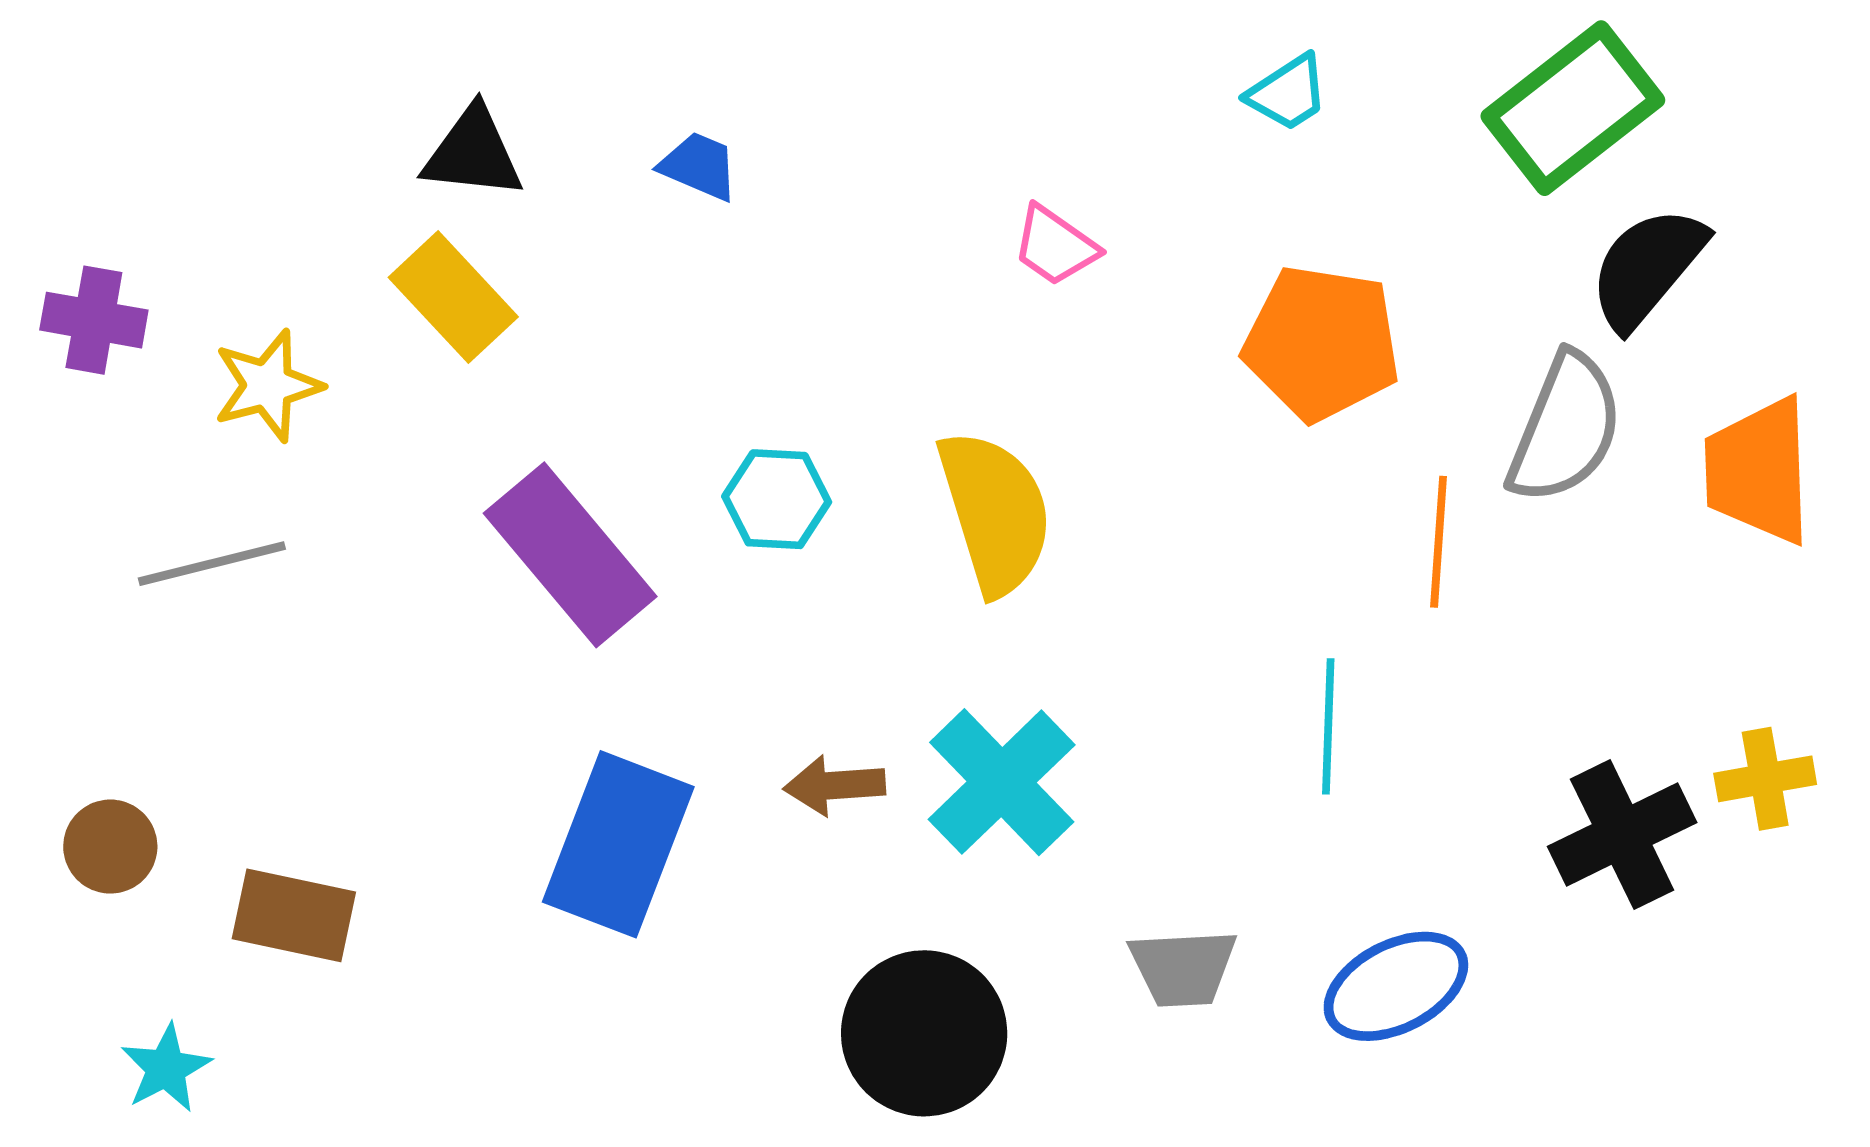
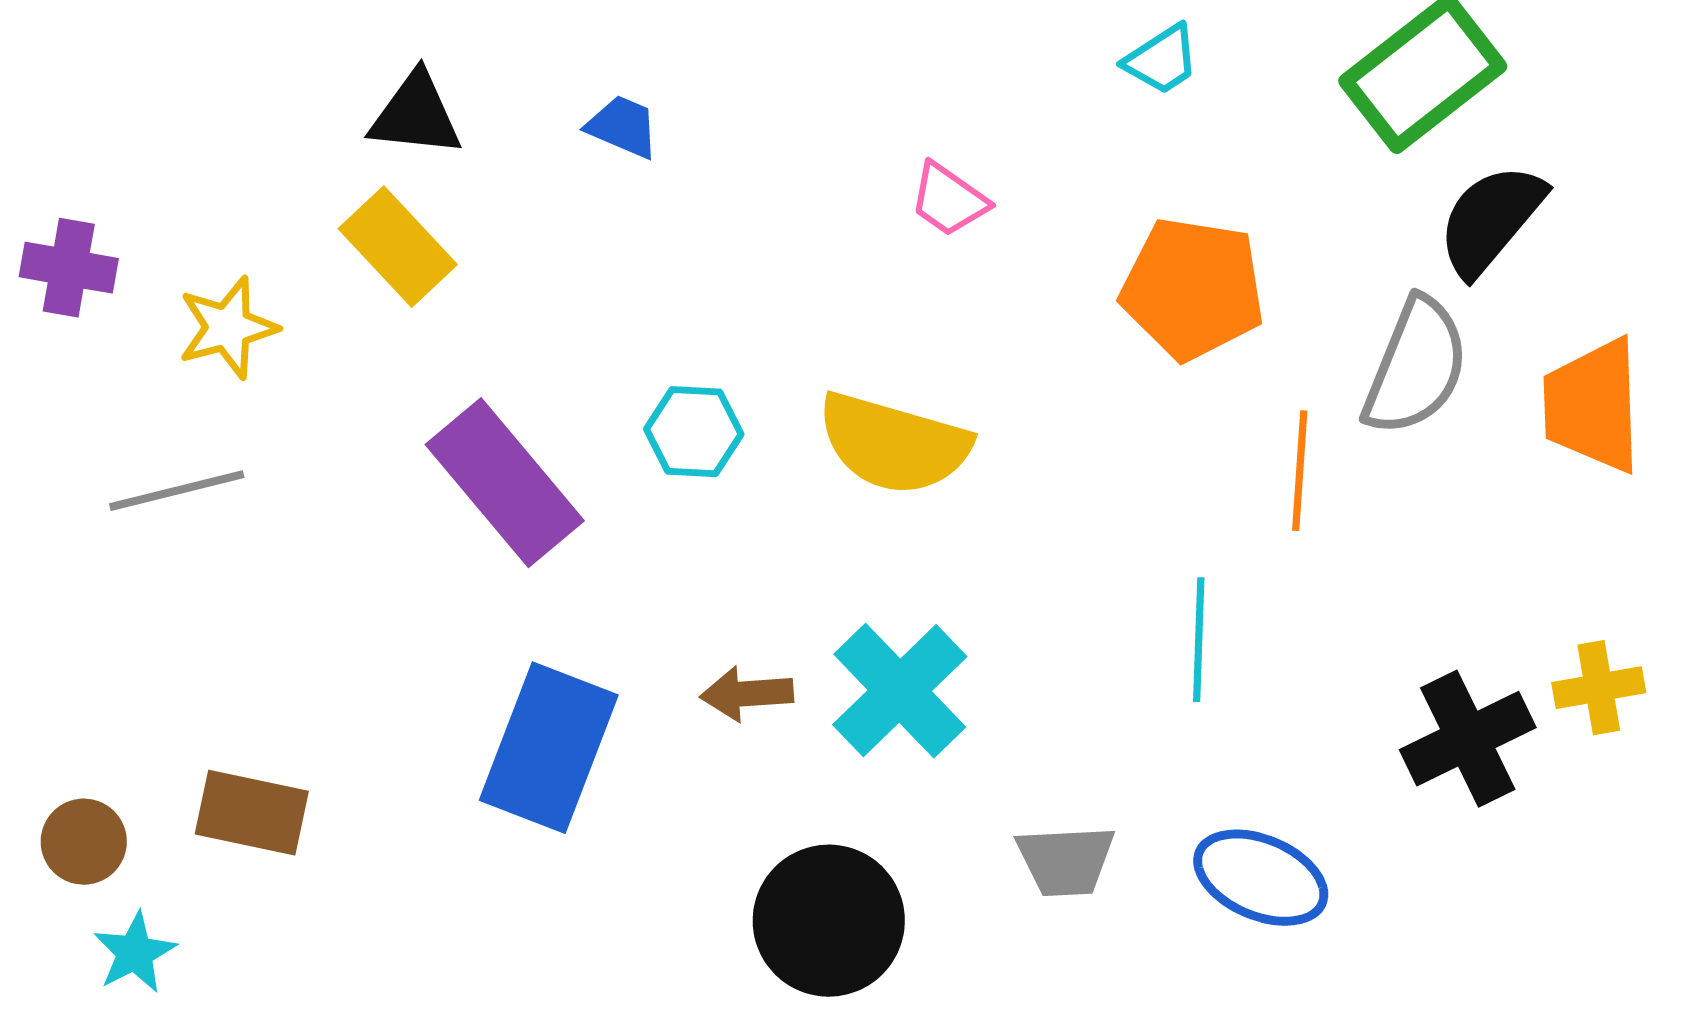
yellow semicircle: (995, 512) -> (894, 444), turned 123
brown circle: (110, 847) -> (84, 842), moved
blue ellipse: (1396, 986) -> (1261, 878), turned 50

